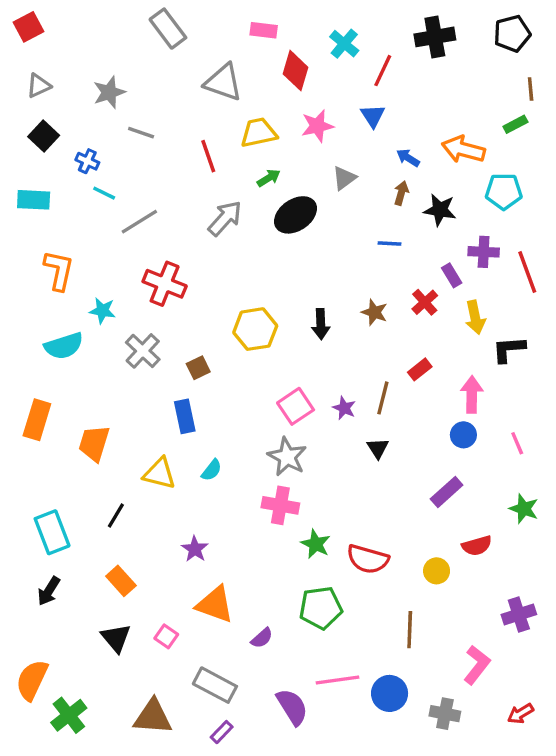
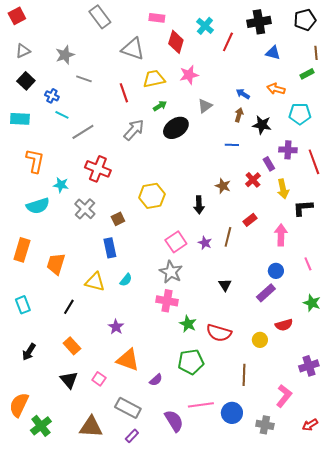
blue triangle: (373, 116) -> (273, 53), moved, turned -42
orange arrow: (463, 149) -> (276, 89), size x0.7
black arrow: (321, 324) -> (199, 205), moved
blue circle: (463, 435) -> (276, 271), moved
black triangle: (378, 448) -> (225, 285), moved
cyan rectangle: (52, 532) -> (23, 305), moved, size x0.7

